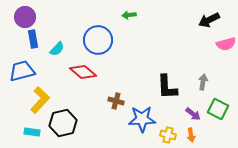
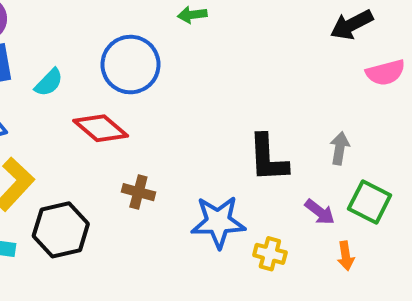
brown cross: (116, 101) -> (138, 192), moved
orange arrow: (191, 135) -> (346, 256), moved

